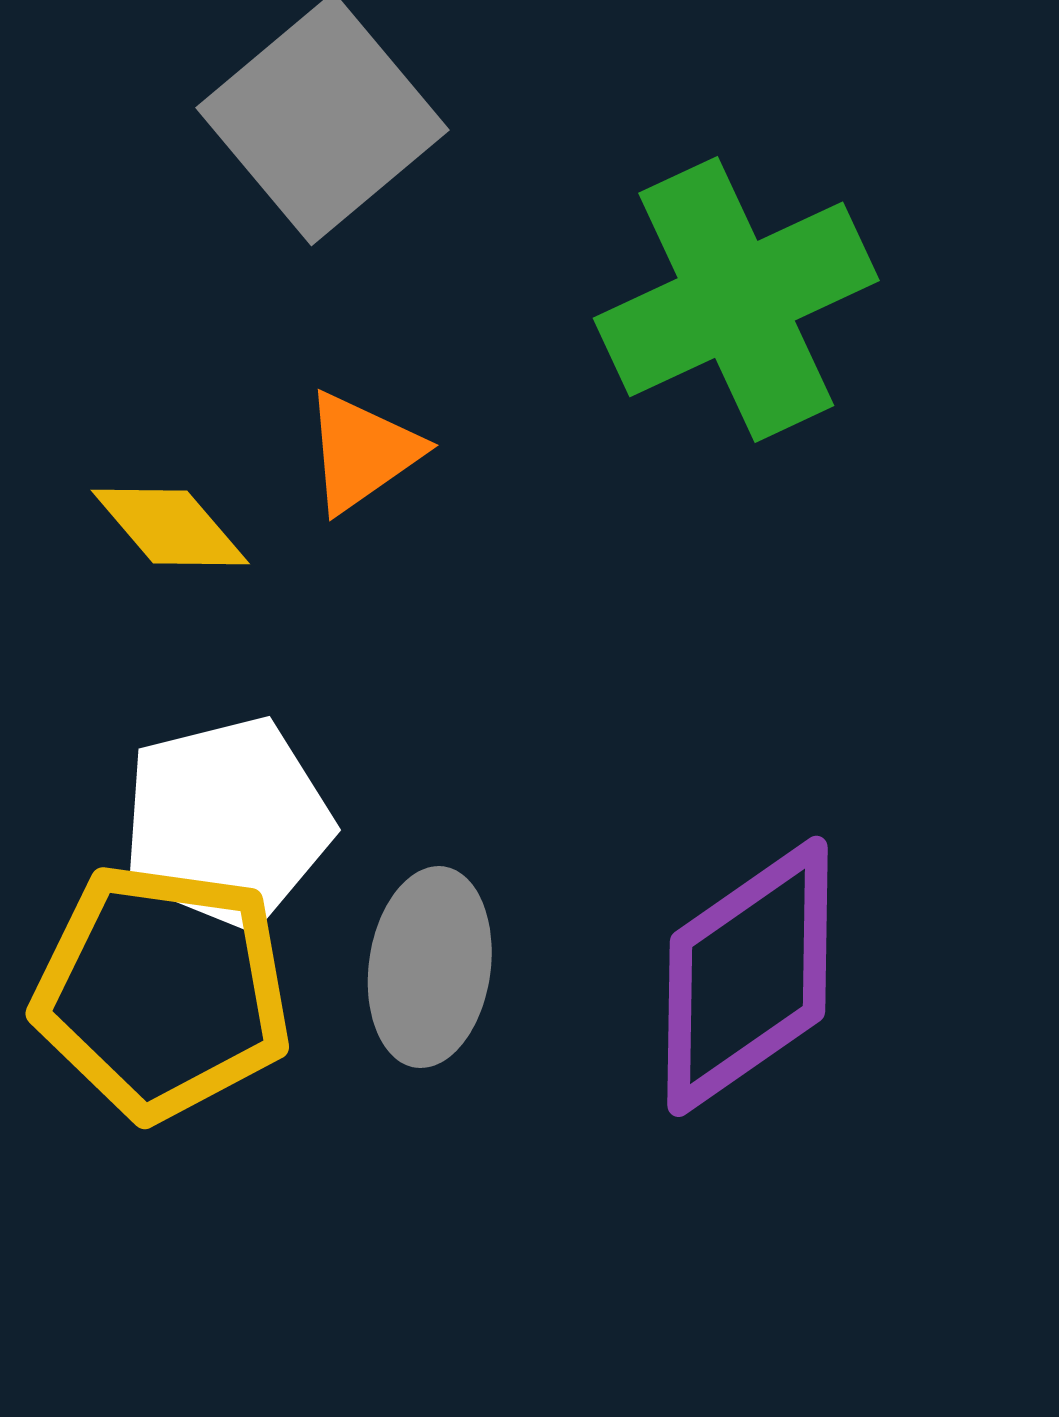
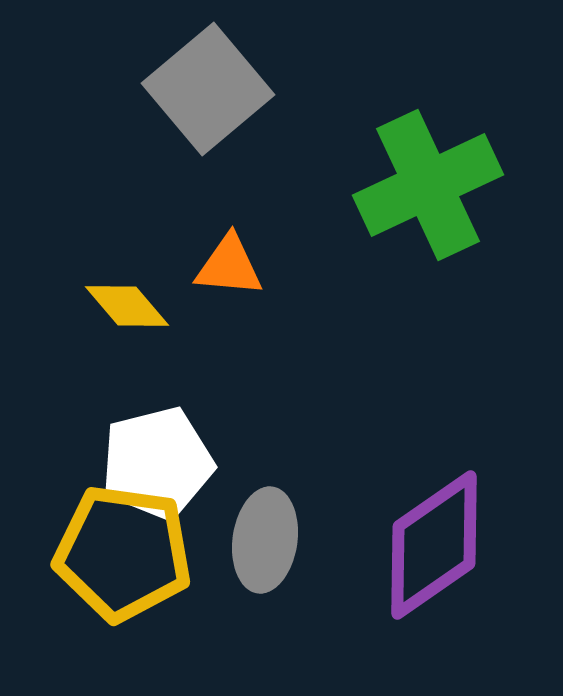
orange triangle: (362, 452) -> (229, 266), turned 40

